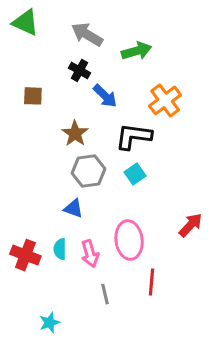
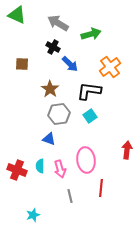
red arrow: (191, 225) -> (127, 150), turned -36

